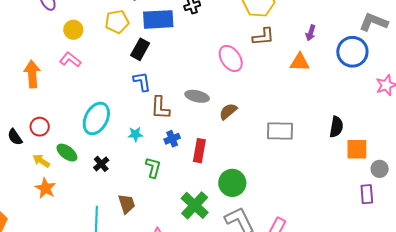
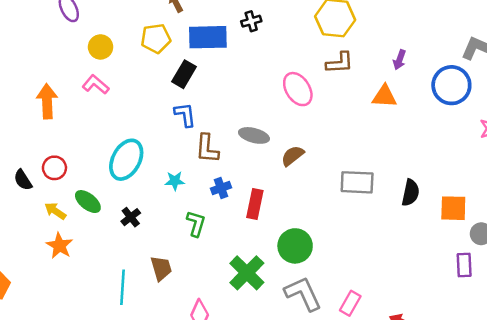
black semicircle: (336, 127) -> (411, 193), moved

